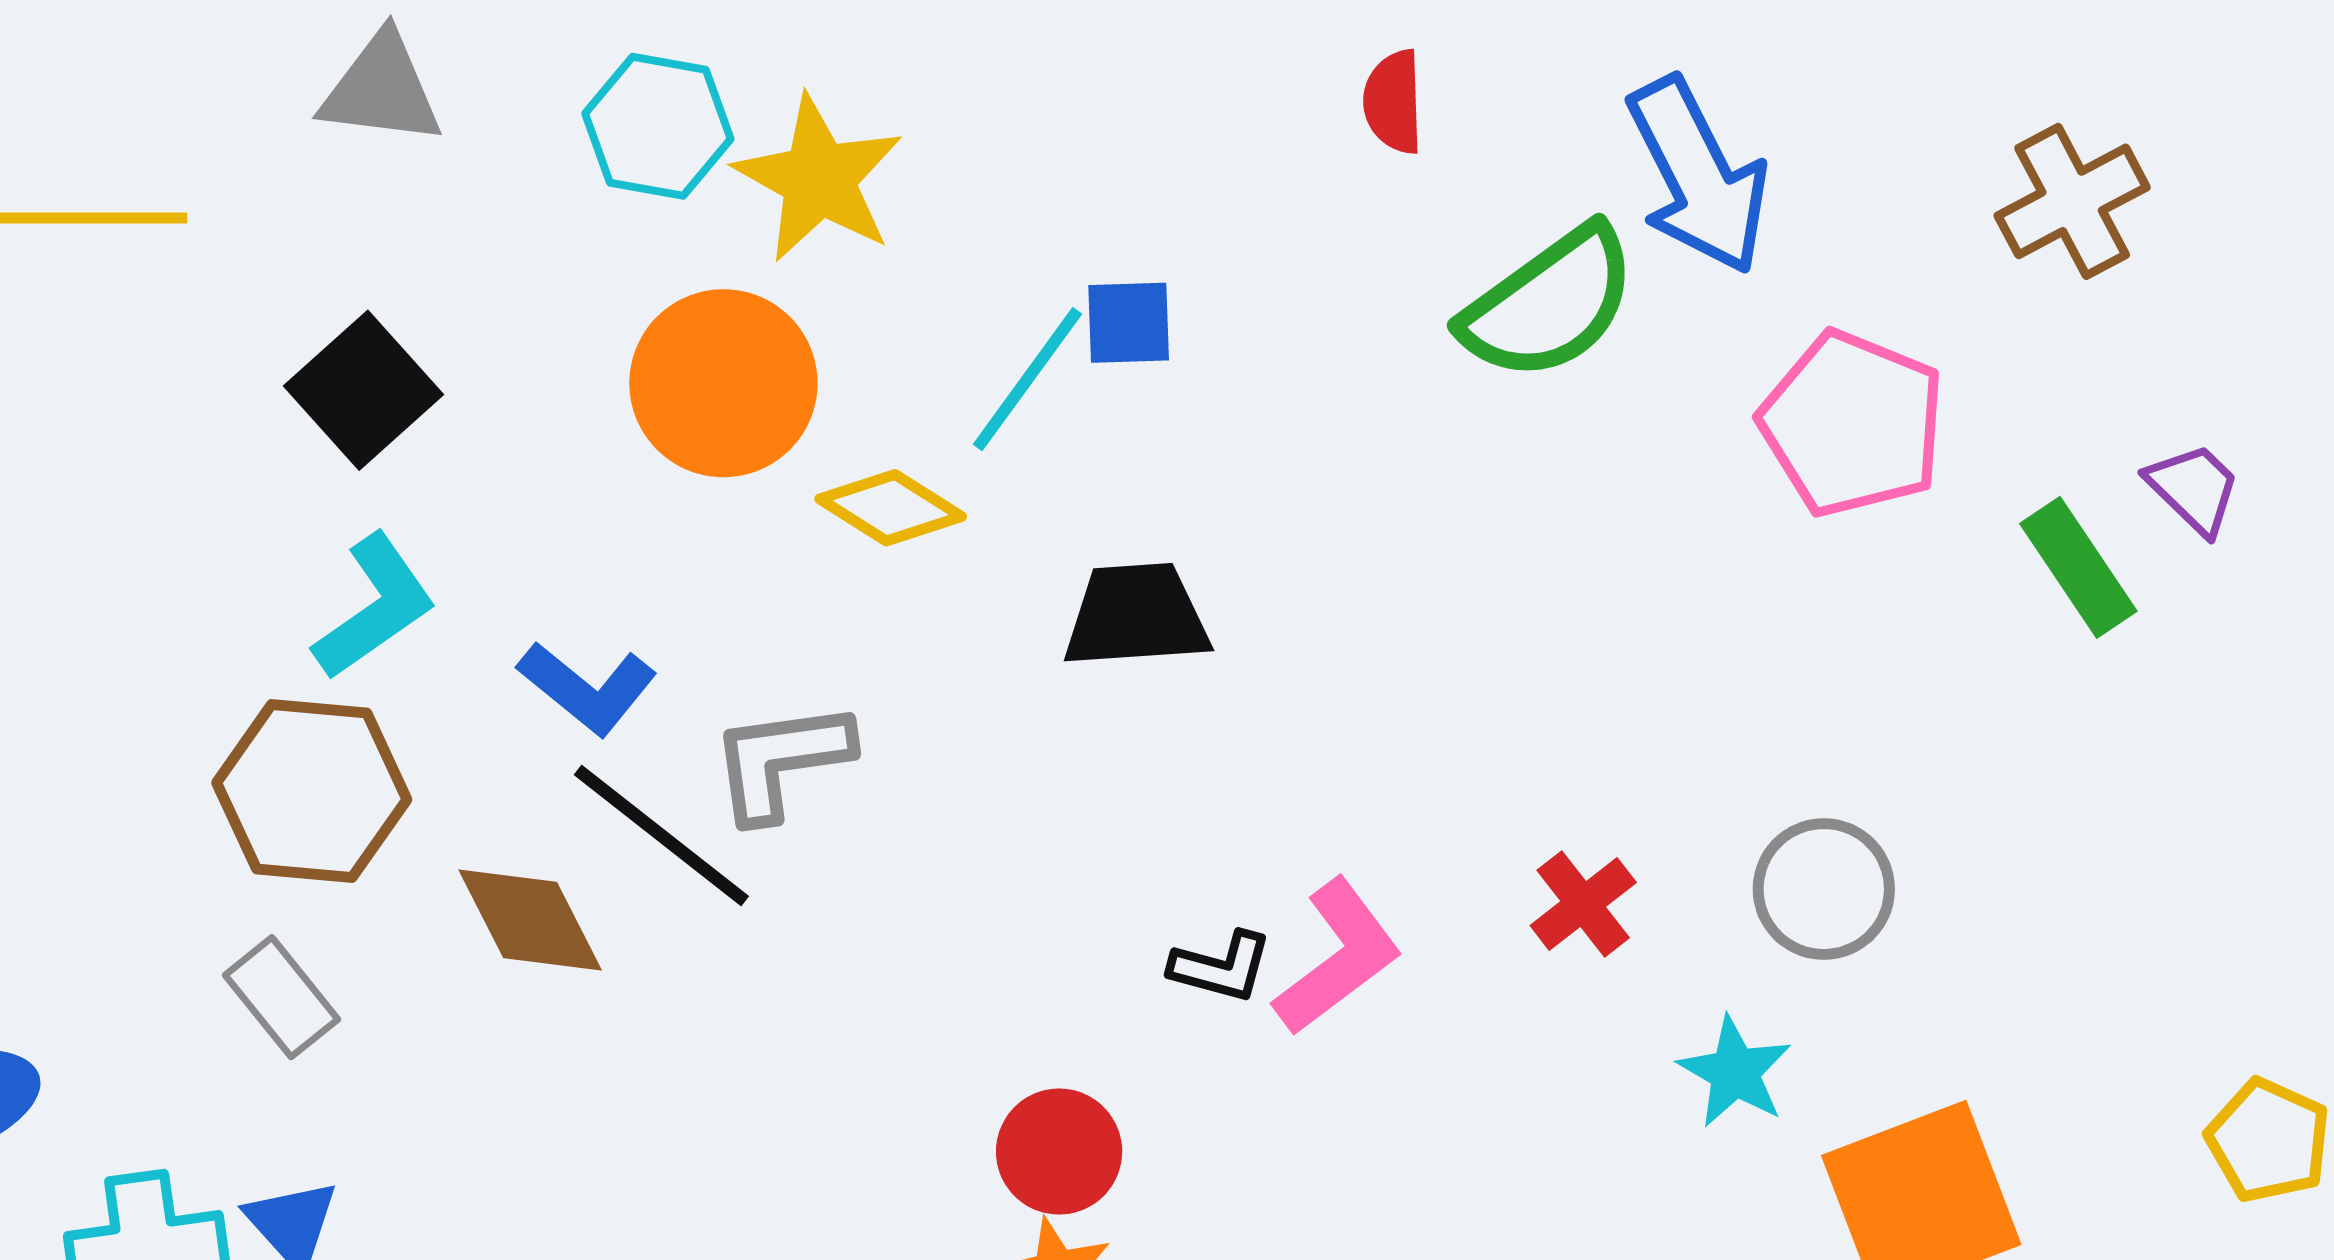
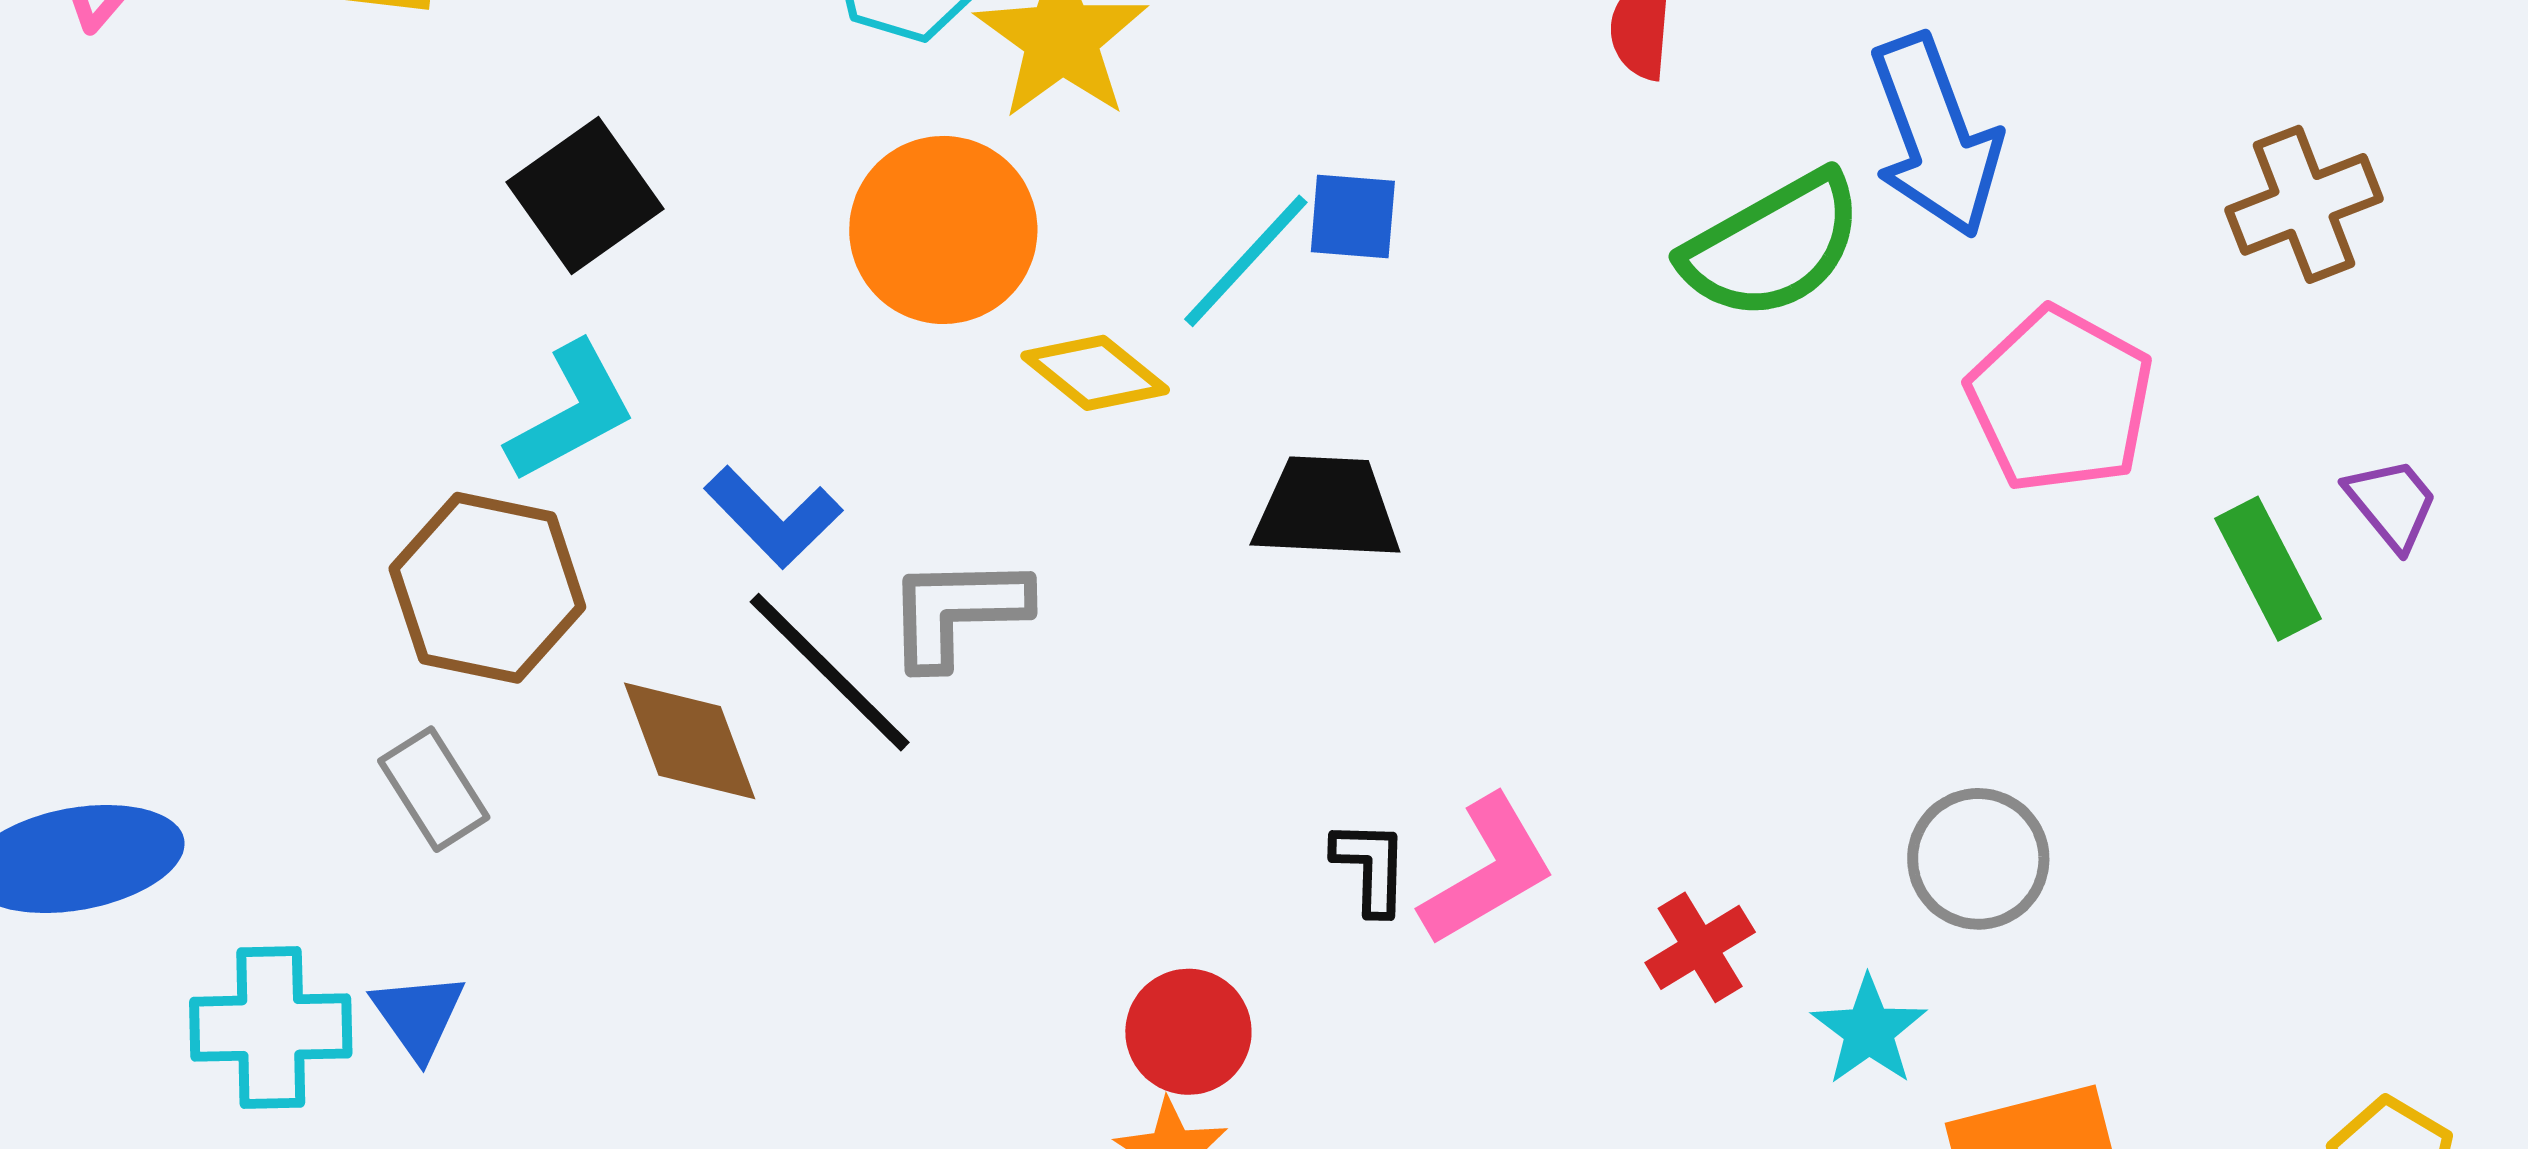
red cross: (1583, 904) -> (1700, 947), moved
black L-shape: (1221, 967) -> (1371, 867), turned -110

